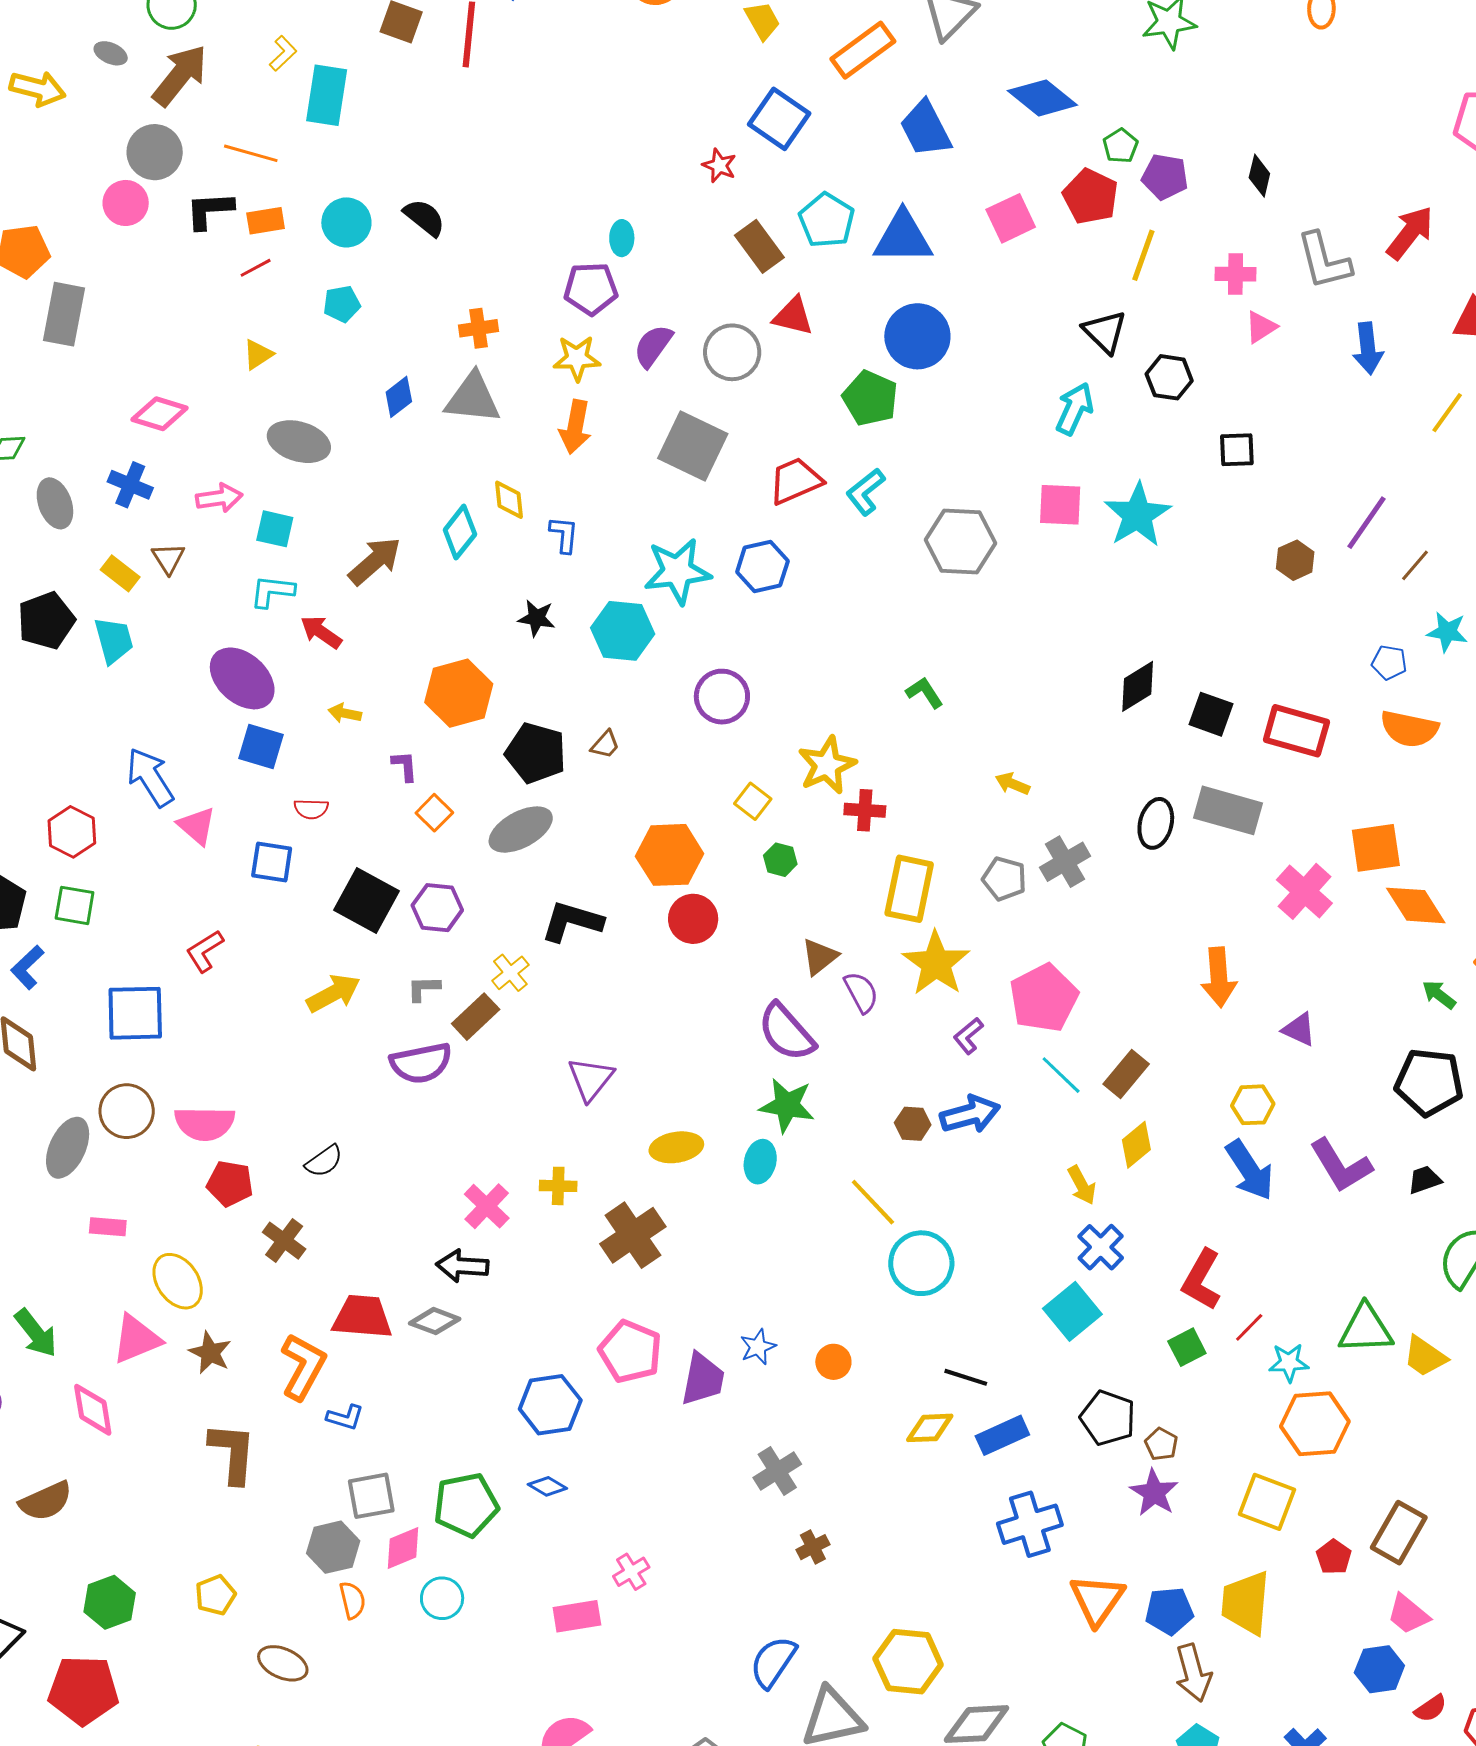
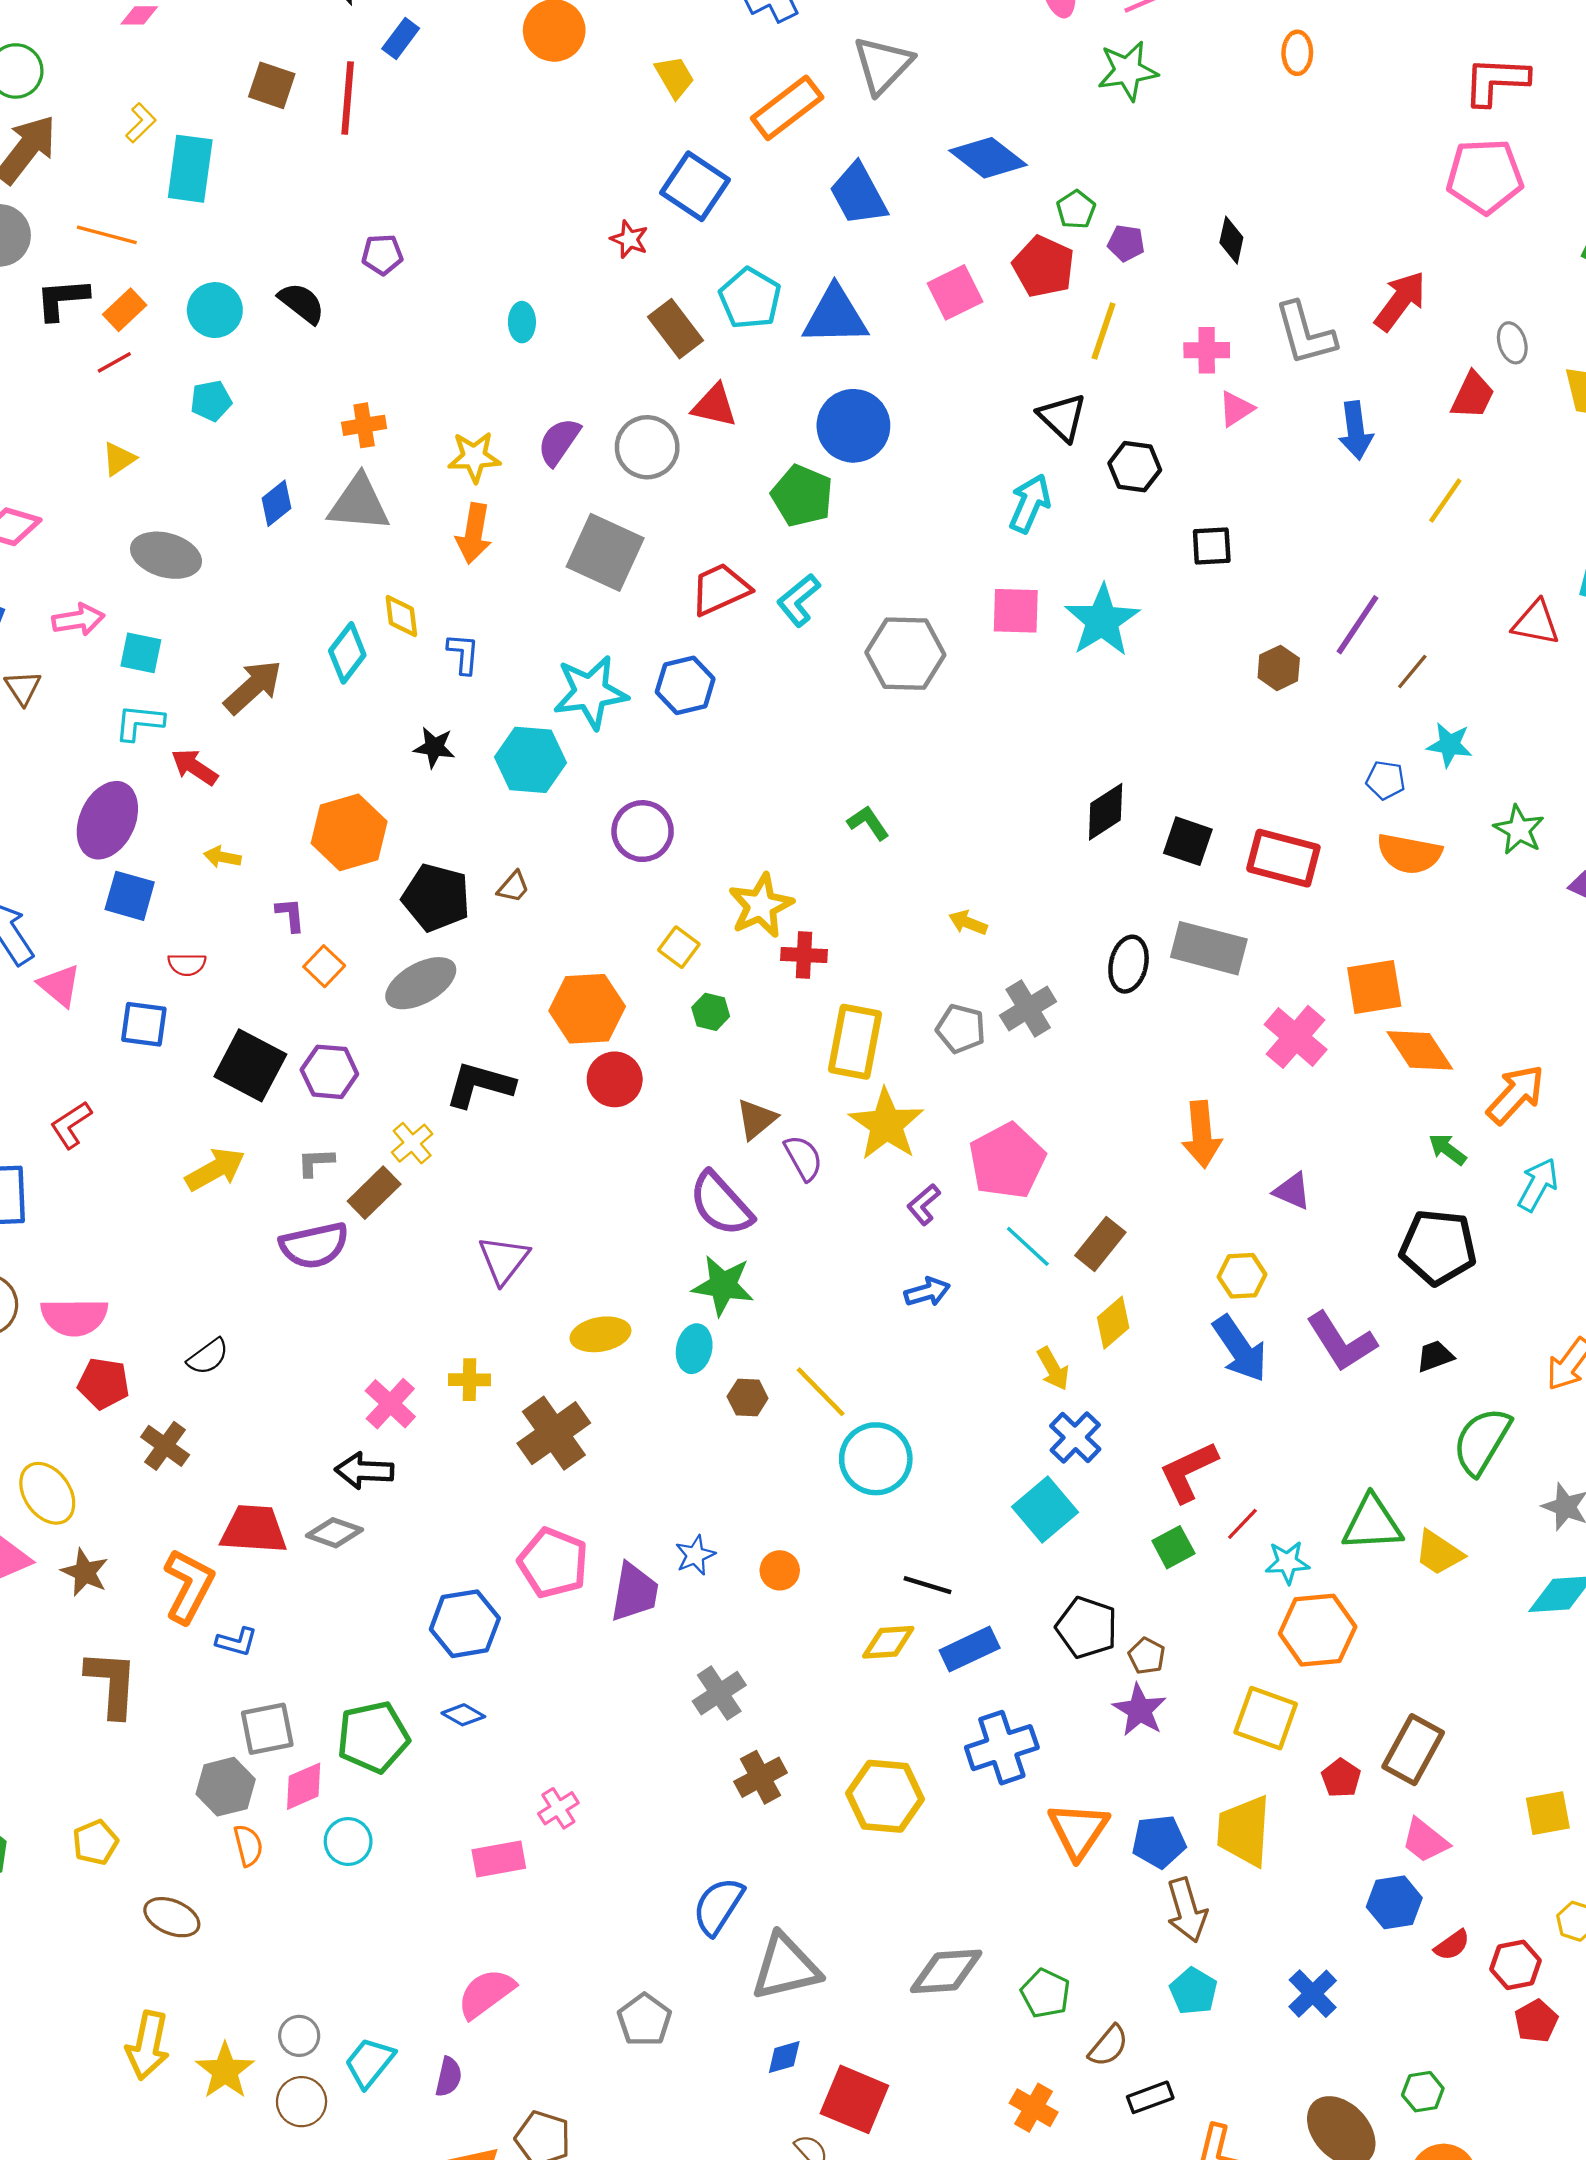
purple pentagon: (1165, 177) -> (1126, 243), size x0.7
orange rectangle: (266, 221) -> (125, 310), turned -33
purple pentagon: (591, 289) -> (382, 254), moved, size x0.7
purple ellipse: (242, 678) -> (107, 820), turned 74
blue arrow: (970, 1114) -> (927, 1292), size x0.7
brown hexagon: (913, 1124) -> (748, 1397), moved
red L-shape: (1202, 1280) -> (1188, 1472), turned 36
brown cross: (813, 1547) -> (761, 1777), size x1.4
yellow hexagon: (908, 1662) -> (885, 1796), moved

